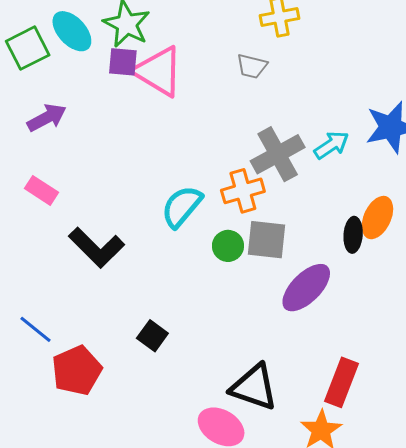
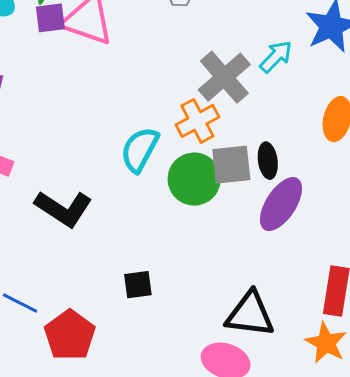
black ellipse: (353, 235) -> (268, 161), moved
green circle: (228, 246) -> (194, 179), size x1.6
black square: (152, 336) -> (138, 285), turned -32

